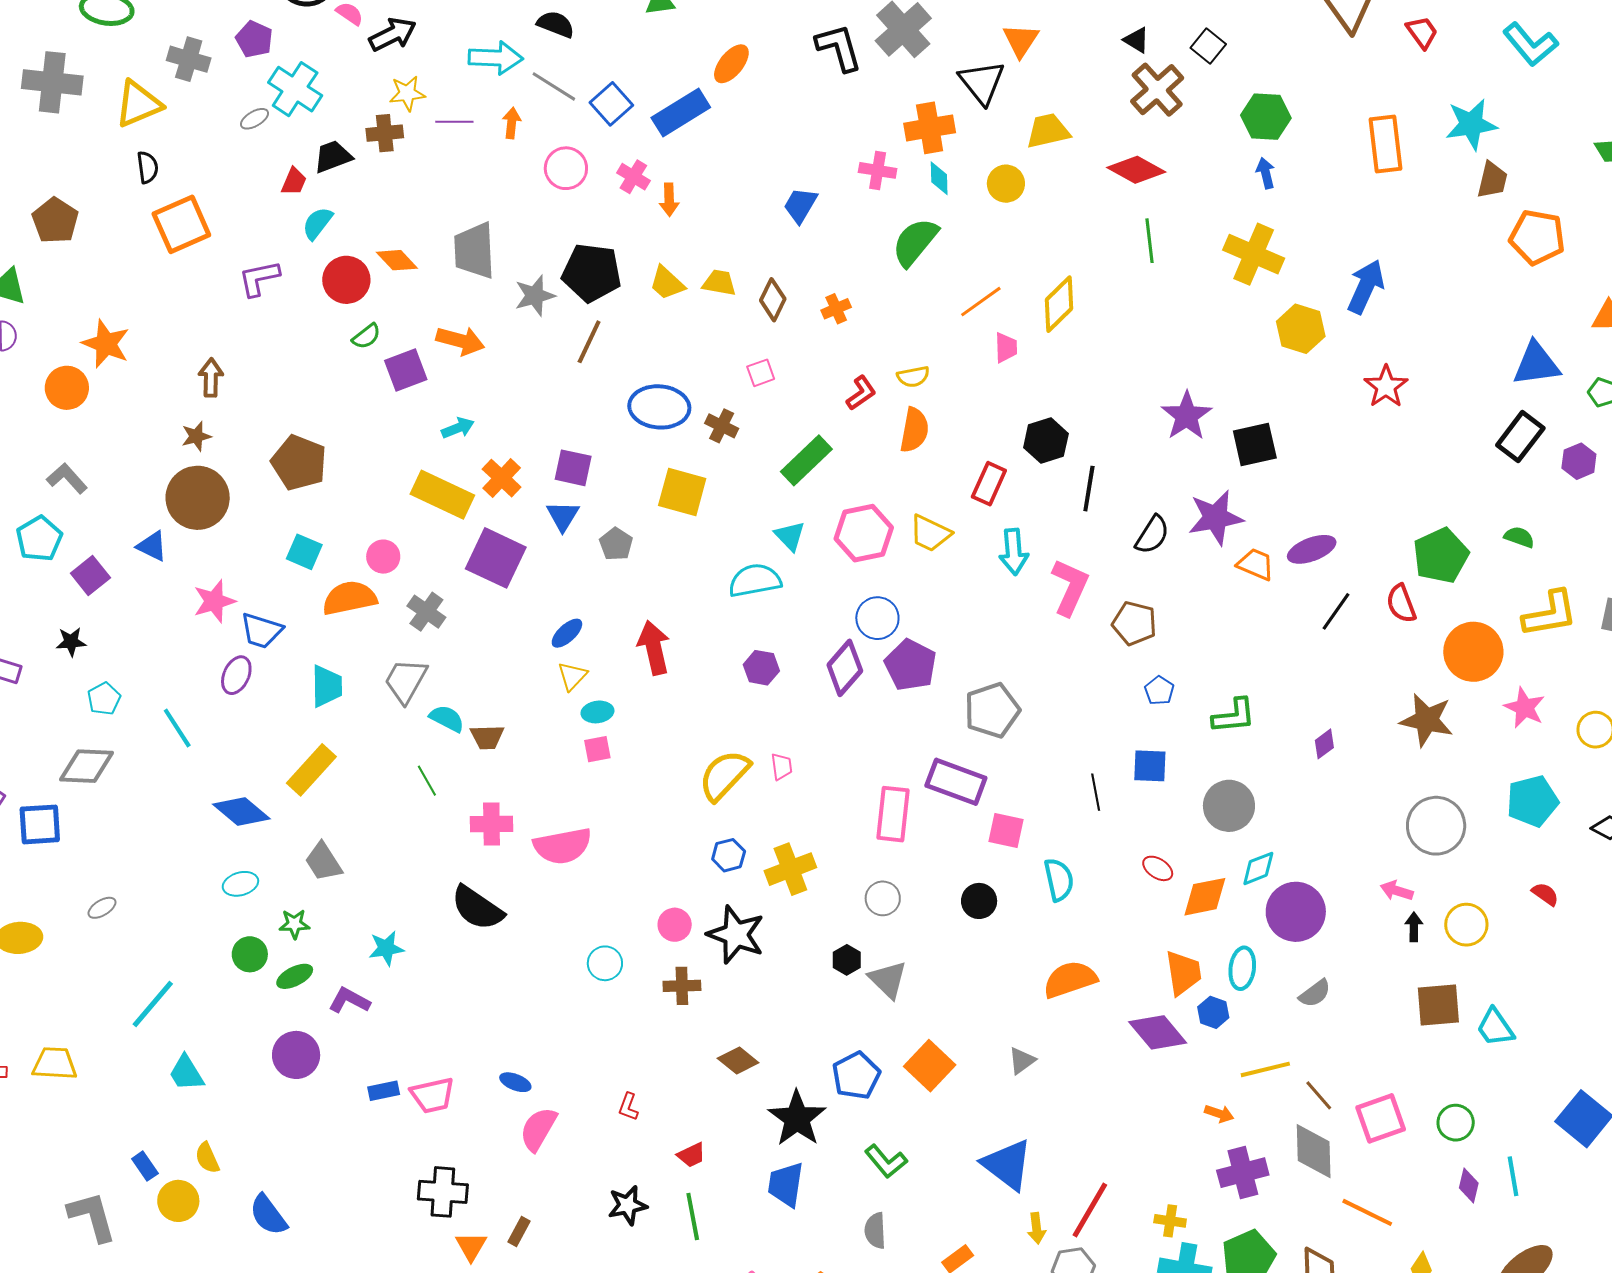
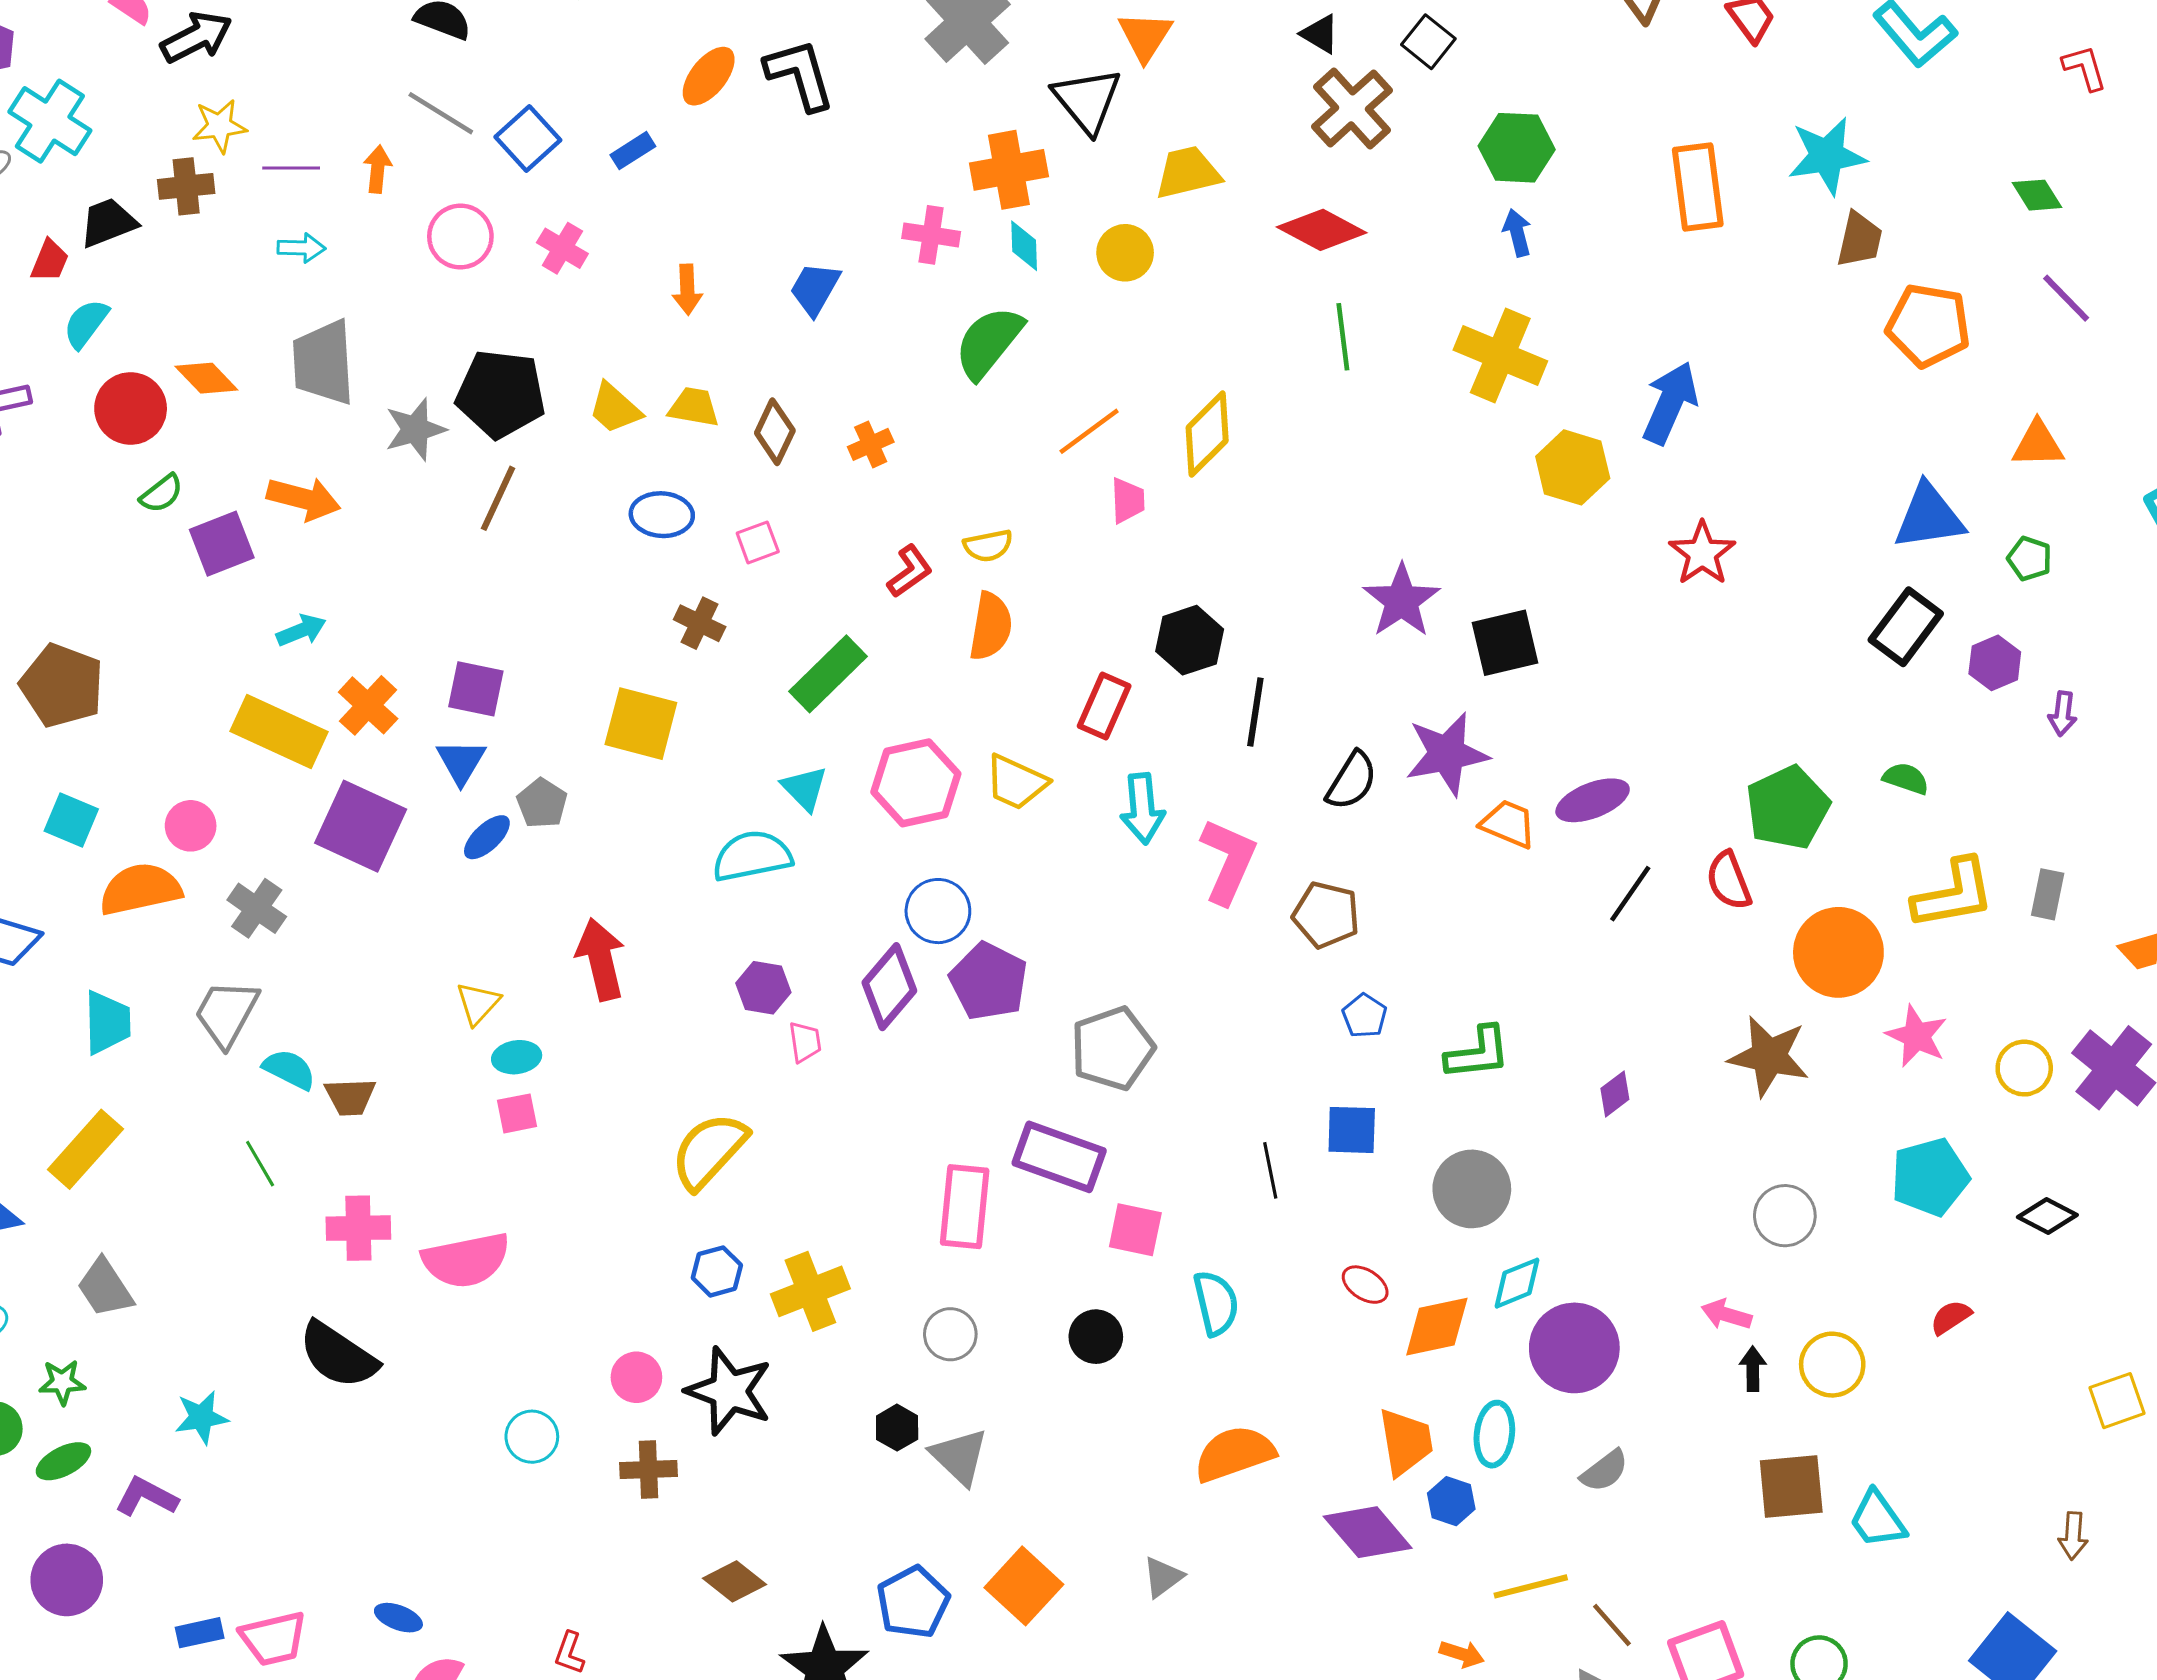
black L-shape: (839, 47) -> (800, 75), moved
cyan arrow: (496, 58) -> (301, 248), moved, size x0.6
blue rectangle: (681, 112) -> (633, 151), size x0.5
orange arrow: (669, 200) -> (687, 290), moved
blue ellipse: (659, 407) -> (662, 515), moved, size x0.7
blue ellipse: (567, 633) -> (487, 837), moved
pink trapezoid: (782, 767) -> (805, 1042), moved
gray circle: (1436, 826) -> (1785, 1216), size x0.7
red semicircle: (1545, 894) -> (1951, 1317), turned -68

